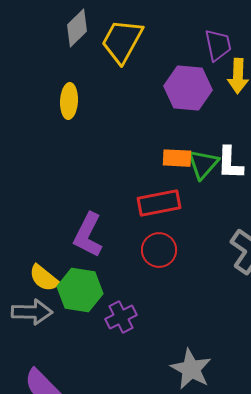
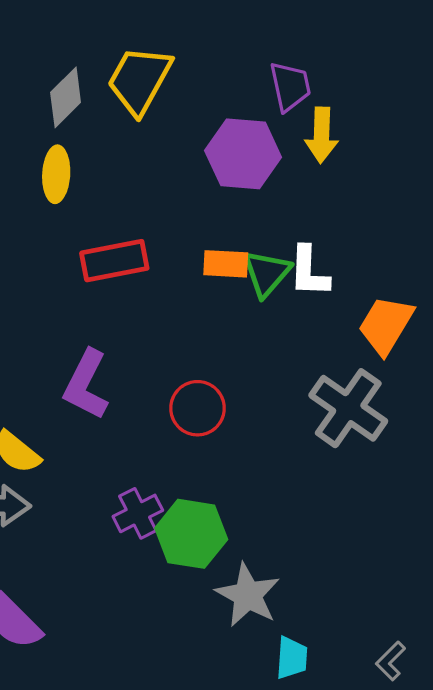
gray diamond: (77, 28) -> (66, 97), moved
red rectangle: (159, 203) -> (114, 261), moved
green hexagon: (80, 290) -> (191, 534), moved

